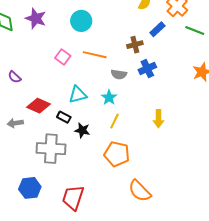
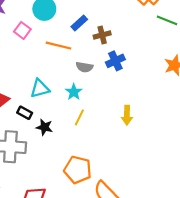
blue rectangle: (157, 29) -> (79, 23), moved
pink square: (63, 57) -> (22, 30), moved
orange pentagon: (117, 154) -> (78, 170), moved

